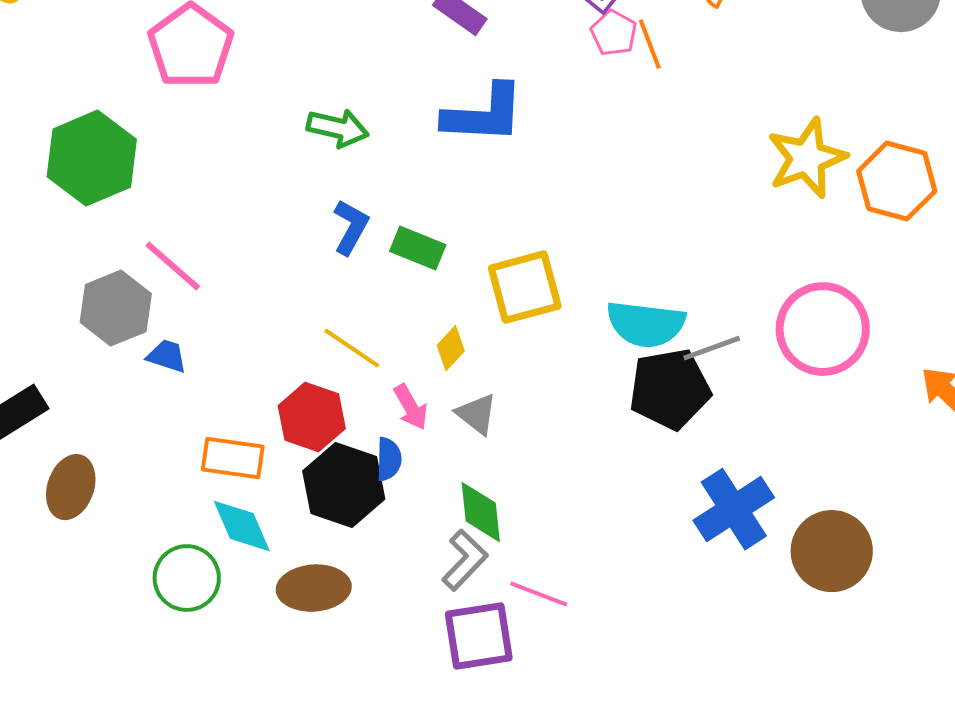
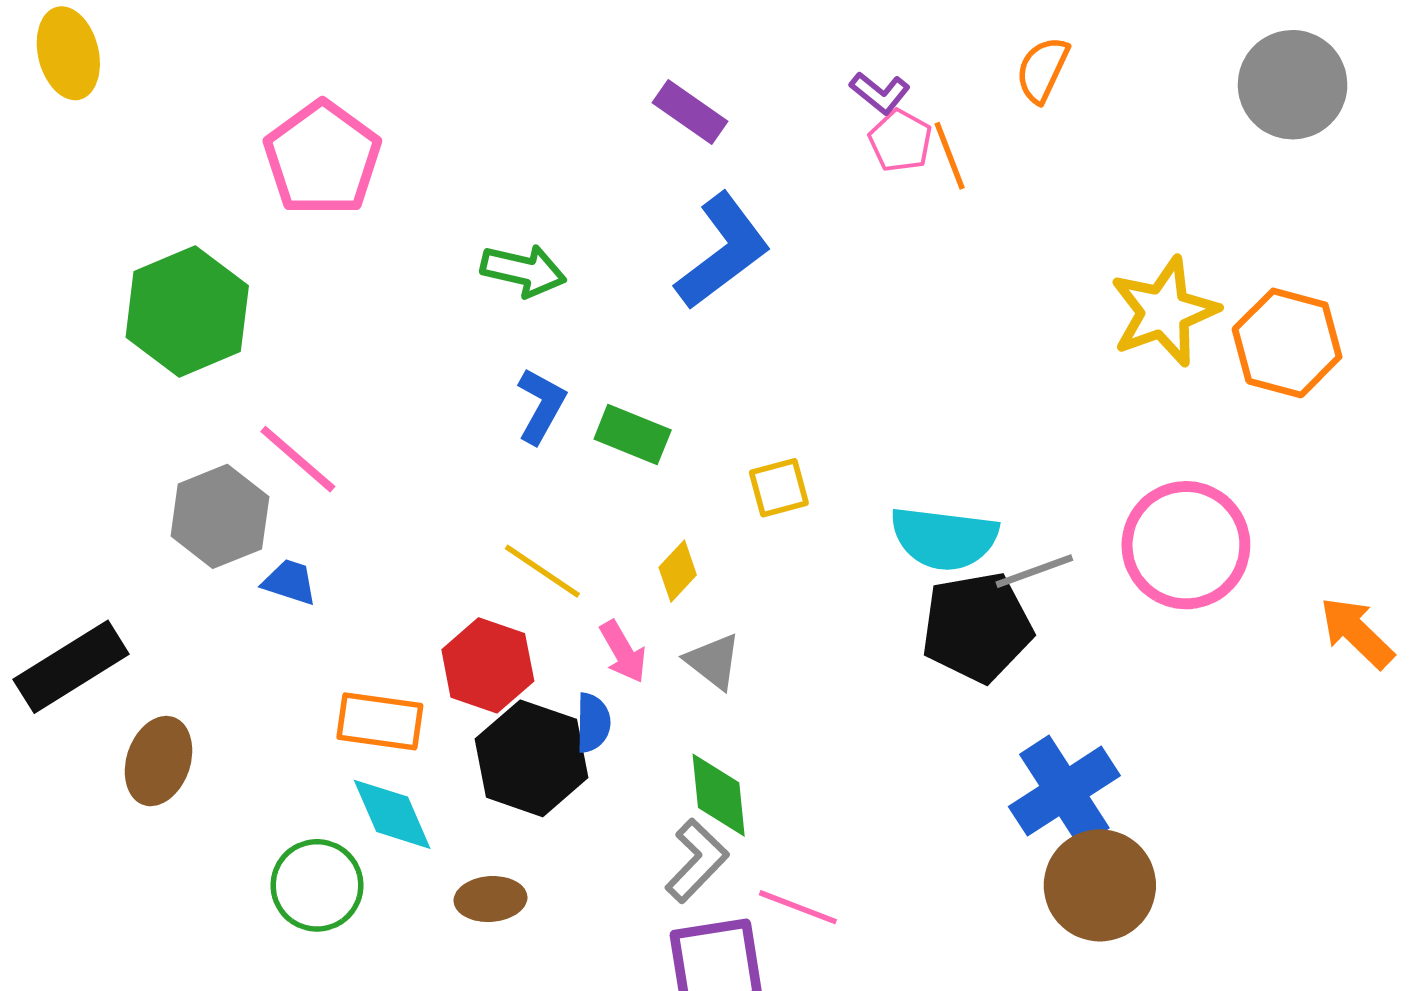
blue L-shape: (484, 114) -> (723, 251), turned -40
yellow square: (525, 287) -> (779, 488), size x0.6
brown circle: (832, 551) -> (1100, 885), moved
brown ellipse: (314, 588) -> (491, 899), size x0.7

